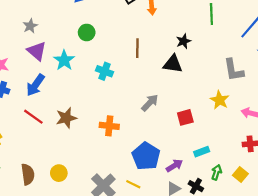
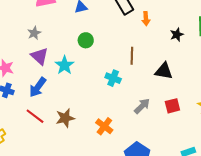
black star: (184, 41) -> (177, 35), moved
cyan cross: (105, 71) -> (113, 78), moved
red square: (185, 117) -> (172, 106), moved
orange cross: (109, 126) -> (104, 126), turned 30

